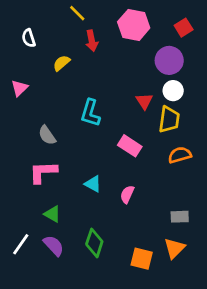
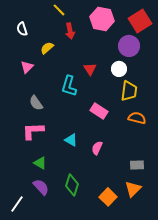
red square: (184, 28) -> (140, 21), size x1.6
pink triangle: (19, 88) -> (27, 67), moved
white circle: (173, 91) -> (119, 69), moved
red triangle: (144, 101) -> (90, 69), moved
orange semicircle: (180, 155) -> (137, 118), turned 30
white line: (21, 244) -> (17, 204), moved
orange square: (142, 259) -> (108, 197), turned 30

